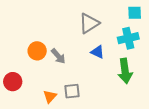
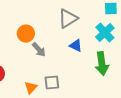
cyan cross: (128, 38) -> (105, 33), turned -30
orange circle: (37, 51) -> (26, 34), moved

